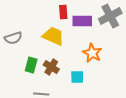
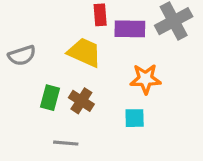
orange star: (92, 53) -> (145, 79), turned -30
cyan square: (77, 77) -> (135, 118), moved

